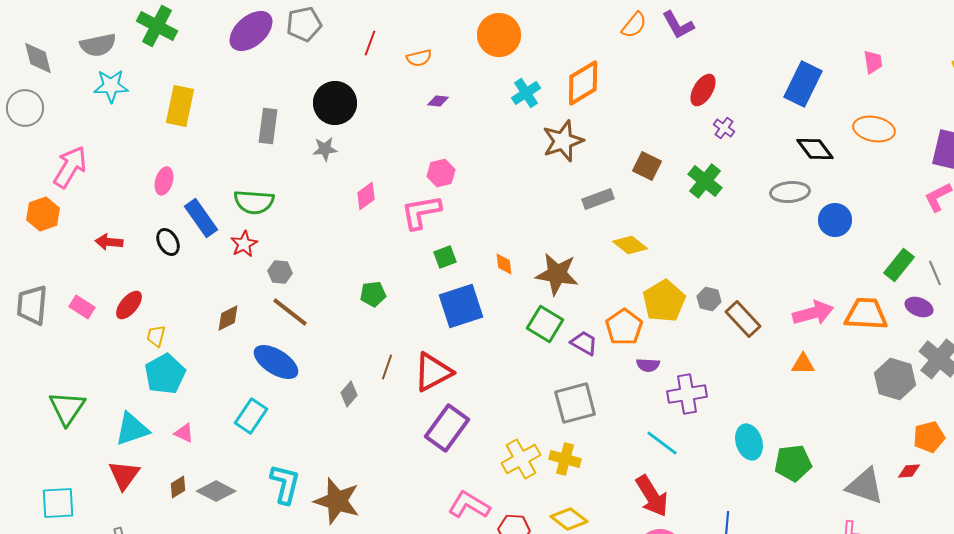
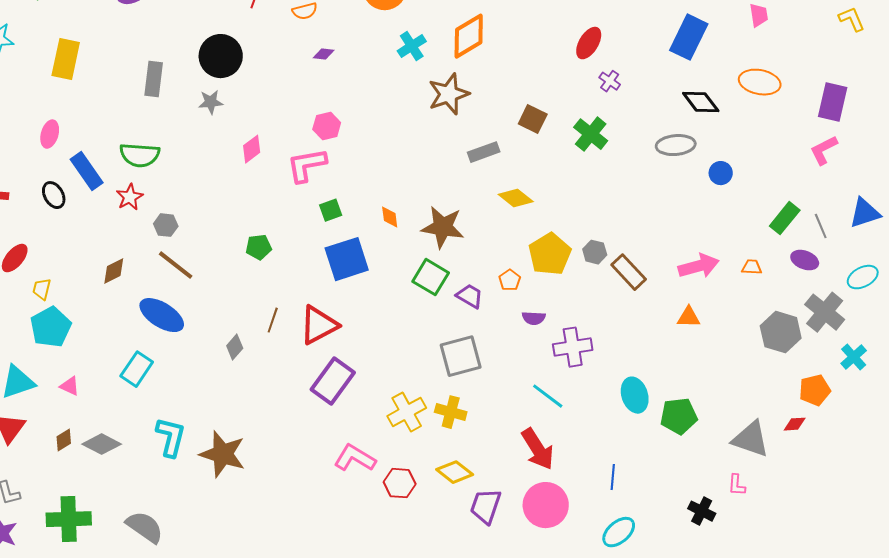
blue circle: (835, 220) -> (721, 173), size x0.7
orange trapezoid: (866, 314) -> (752, 267), size x0.5
orange pentagon: (624, 327) -> (510, 280), size x0.6

